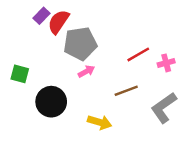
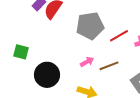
gray pentagon: (80, 44) -> (90, 26), moved
pink arrow: (86, 71) -> (87, 62), moved

